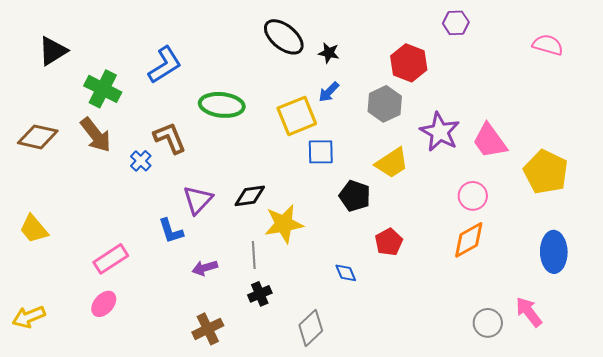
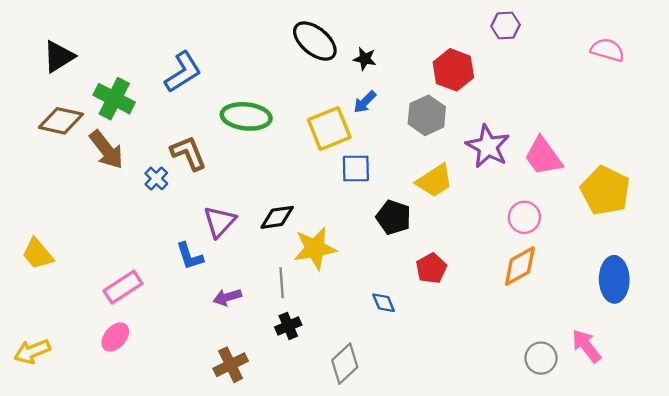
brown diamond: (38, 137) -> (61, 121), moved

